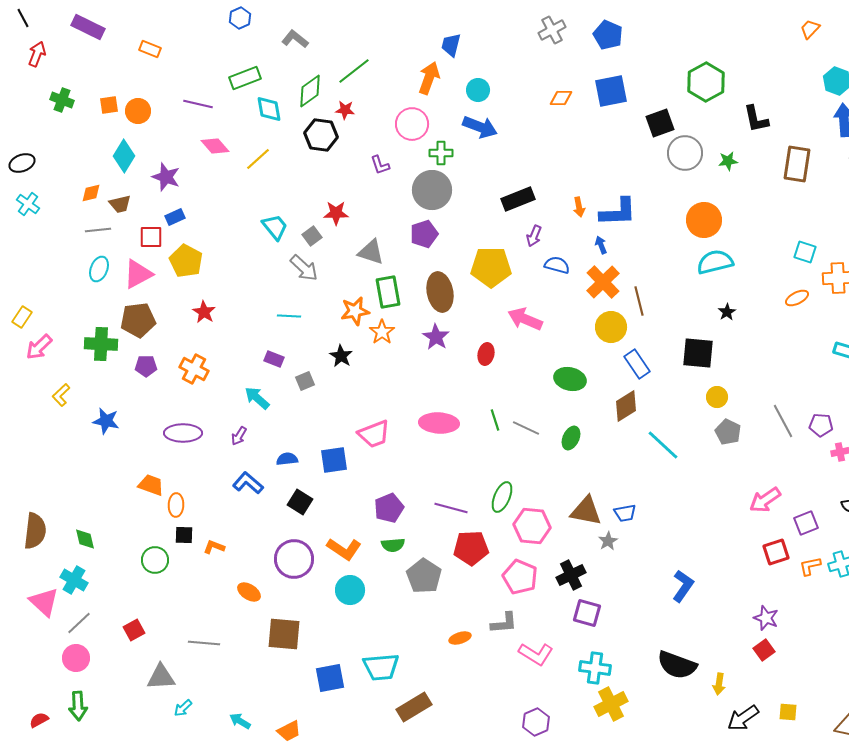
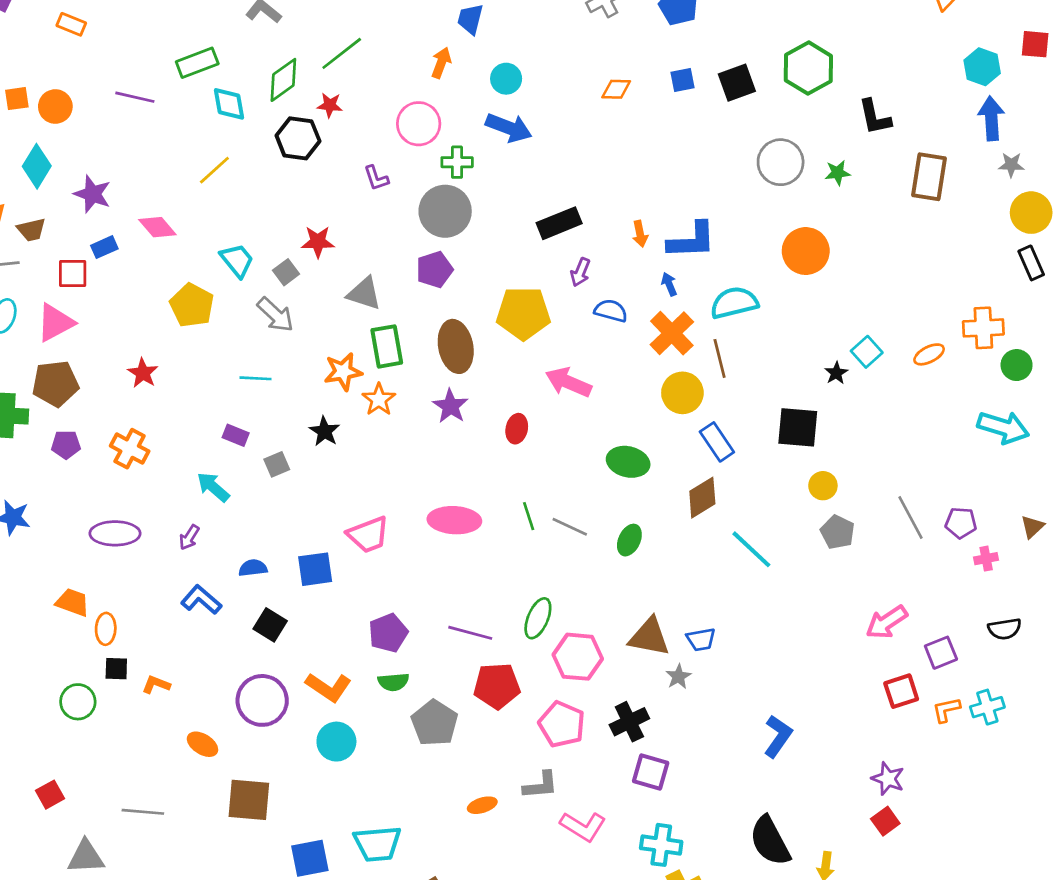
orange arrow: (429, 78) -> (441, 63), size x0.7
blue square: (611, 91) -> (682, 80), size x0.6
black square: (660, 123) -> (737, 83), moved
pink diamond: (215, 146) -> (157, 227), moved
cyan square: (805, 252) -> (867, 352), moved, turned 30
yellow pentagon: (186, 261) -> (192, 305), moved
cyan semicircle: (715, 262) -> (734, 303), moved
black semicircle: (677, 665) -> (770, 841), turned 42

